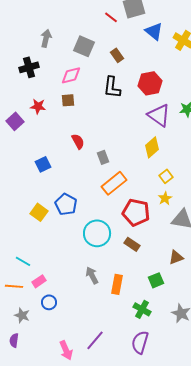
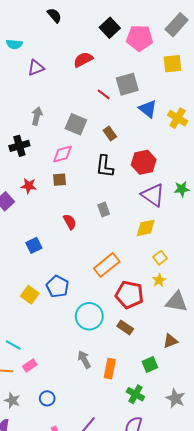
yellow diamond: (152, 147) -> (146, 228), turned 30
gray rectangle: (103, 157) -> (104, 209), moved
blue circle: (49, 302) -> (47, 398), moved

